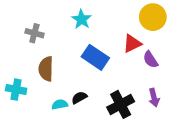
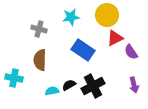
yellow circle: (153, 17) -> (107, 15), moved
cyan star: (82, 19) -> (71, 17), turned 30
gray cross: (34, 33) -> (39, 29), moved
black cross: (121, 104) -> (93, 86), moved

